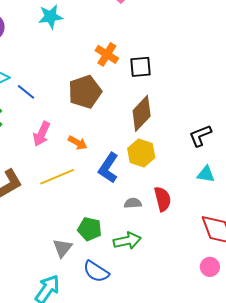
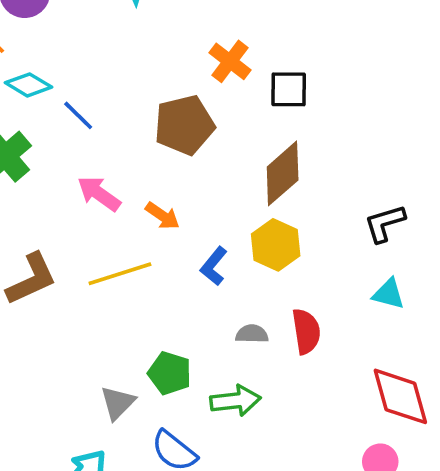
pink arrow: (42, 134) -> (99, 194), turned 95
blue L-shape: (108, 168) -> (214, 266), size x0.7

